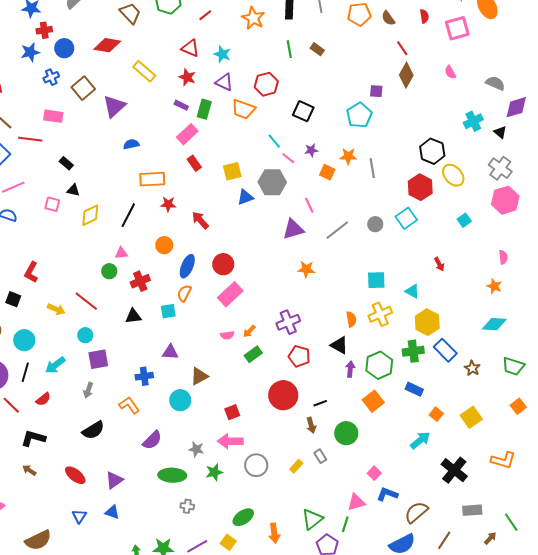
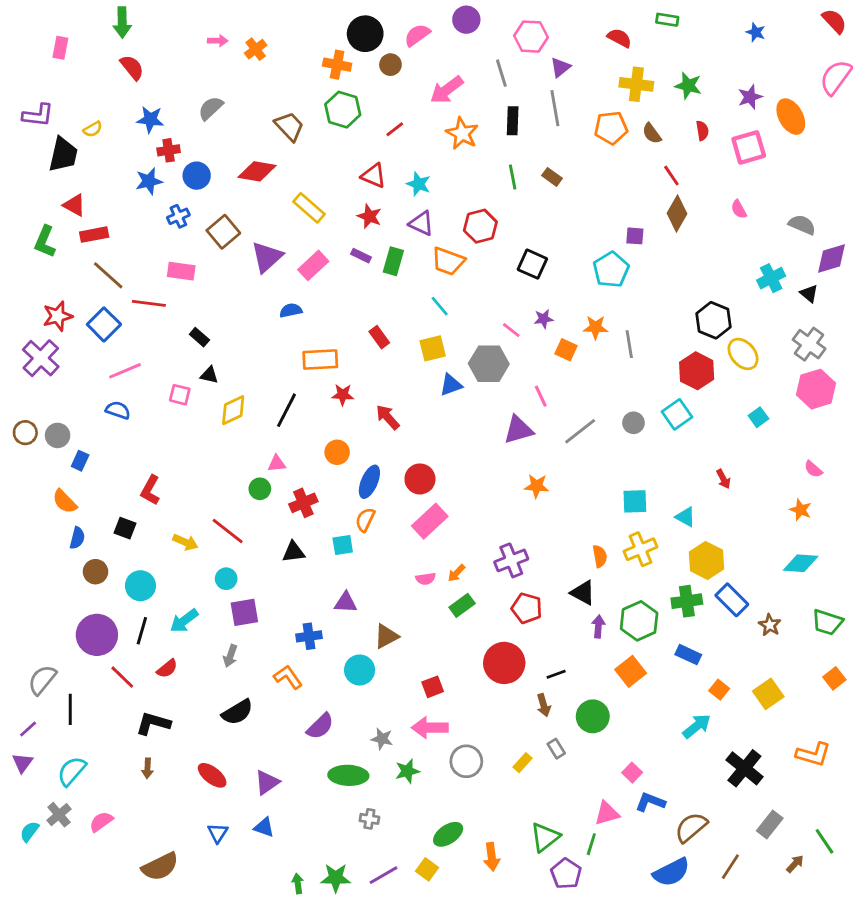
pink rectangle: (187, 134) -> (313, 265), moved
cyan line: (274, 141) -> (440, 306), moved
pink semicircle: (503, 257) -> (813, 469), turned 136
brown arrow: (29, 470) -> (147, 768), turned -120
gray rectangle: (472, 510) -> (770, 824), turned -48

